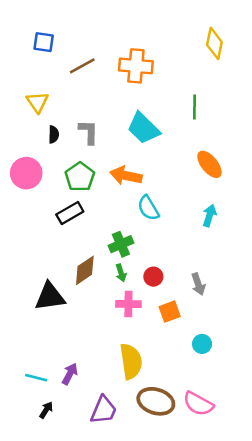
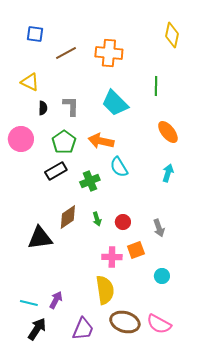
yellow triangle: (37, 102) -> (30, 82), turned -30
green cross: (121, 244) -> (90, 181), moved
pink cross: (128, 304) -> (112, 257), moved
black arrow: (46, 410) -> (37, 329), size x1.6

